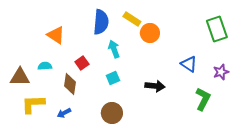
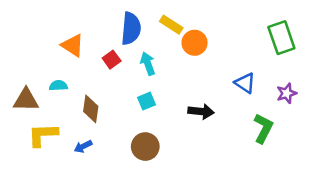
red square: (82, 63) -> (112, 60), moved

